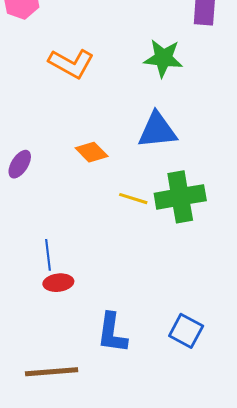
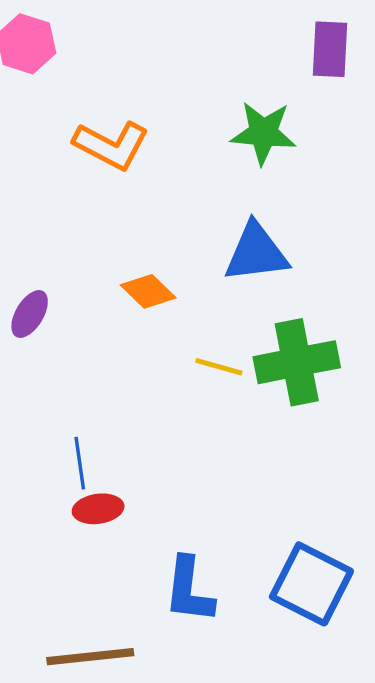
blue square: (186, 331) -> (311, 584), size x1.4

